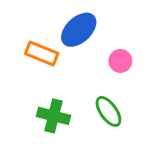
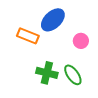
green cross: (54, 116) -> (47, 73), moved

